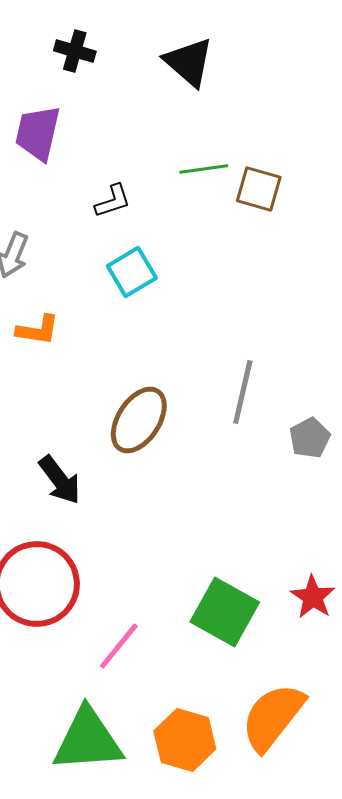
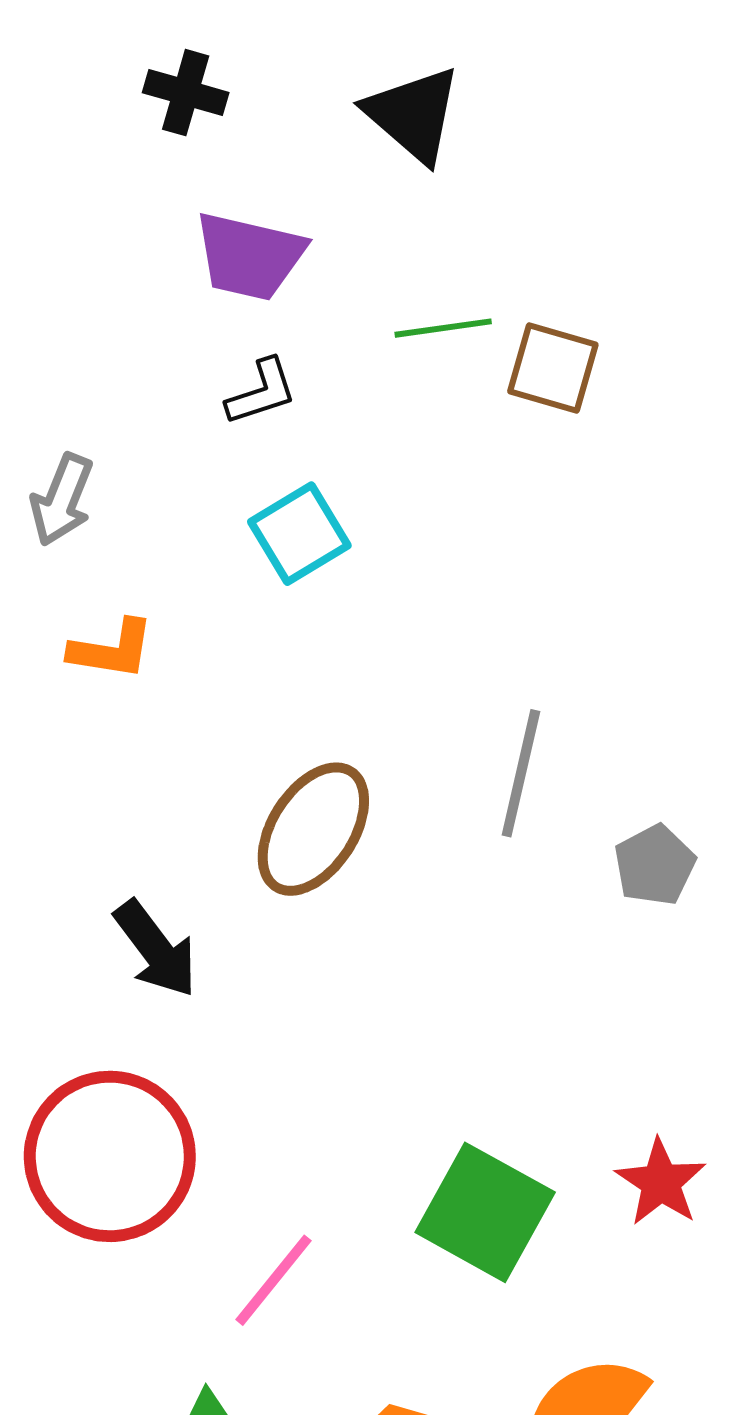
purple trapezoid: (38, 133) -> (250, 256), moved, turned -90

